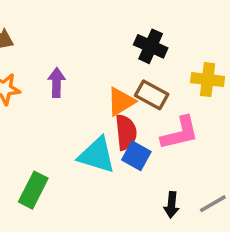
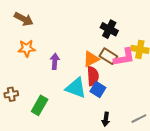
purple arrow: (57, 83) -> (55, 61), moved
pink L-shape: (180, 133) -> (124, 57), moved
black arrow: (171, 205) -> (106, 119), moved

